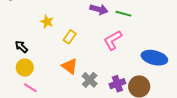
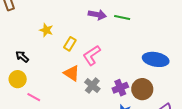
pink L-shape: (113, 40) -> (92, 55), moved
yellow circle: (25, 68) -> (18, 79), moved

